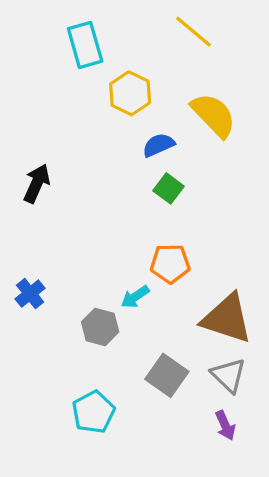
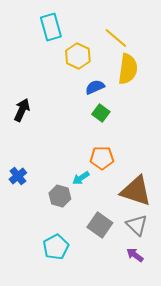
yellow line: (194, 32) -> (116, 38), moved
yellow semicircle: (214, 115) -> (128, 69), turned 52
purple arrow: (225, 425) -> (135, 255), turned 150

